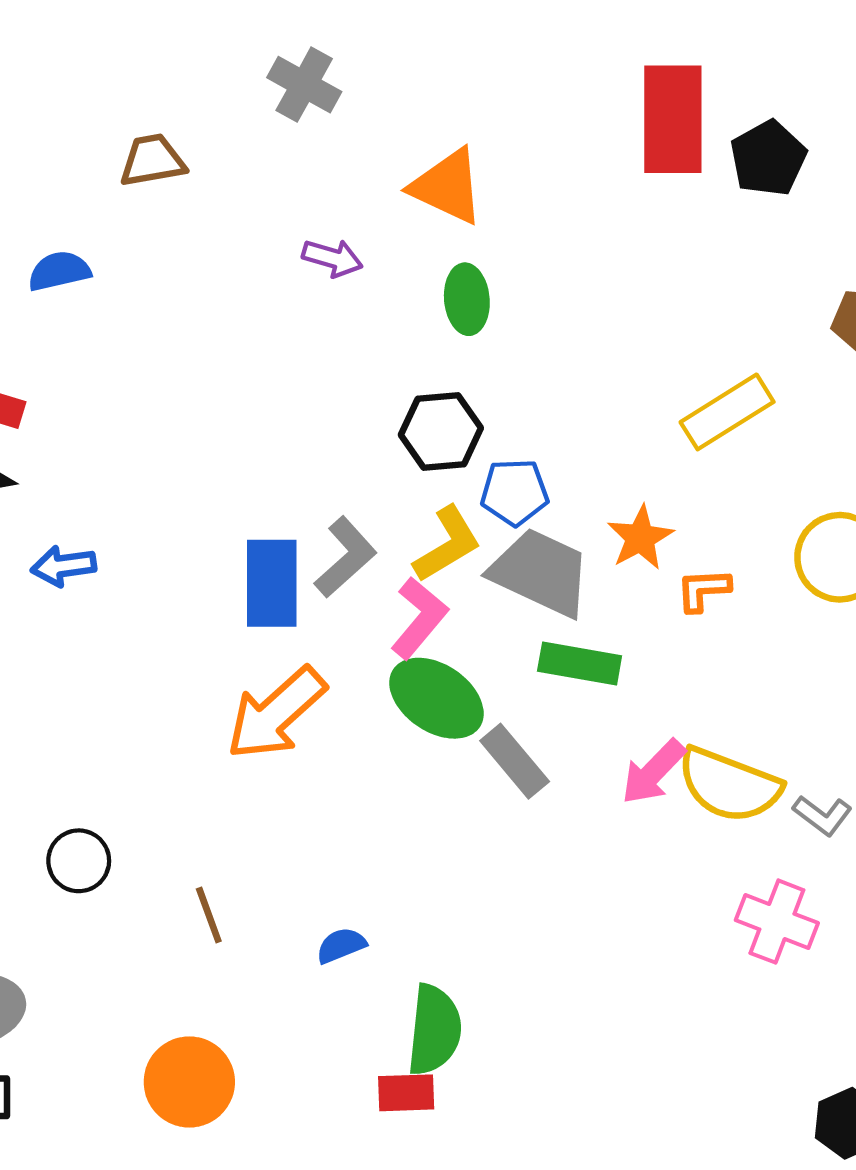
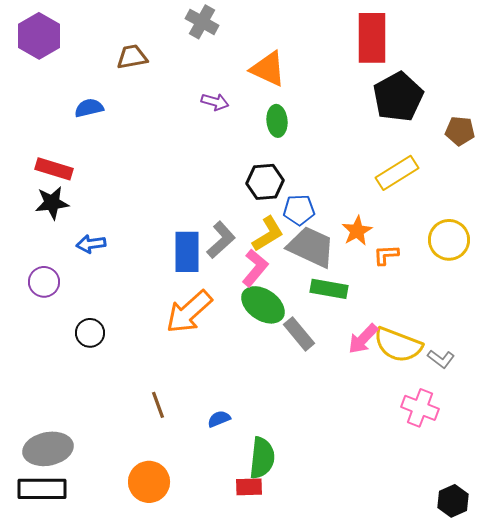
black pentagon: (768, 158) -> (398, 97), moved, size x1.4
black circle: (79, 861) -> (90, 333), moved

